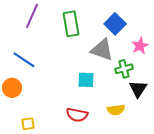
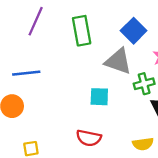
blue line: (24, 60) -> (26, 73), turned -40
yellow semicircle: (116, 110) -> (143, 144), moved

